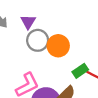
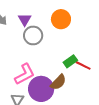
orange circle: (58, 46) -> (61, 19), moved

